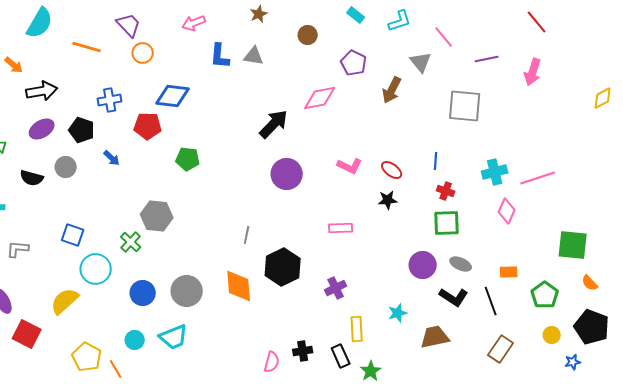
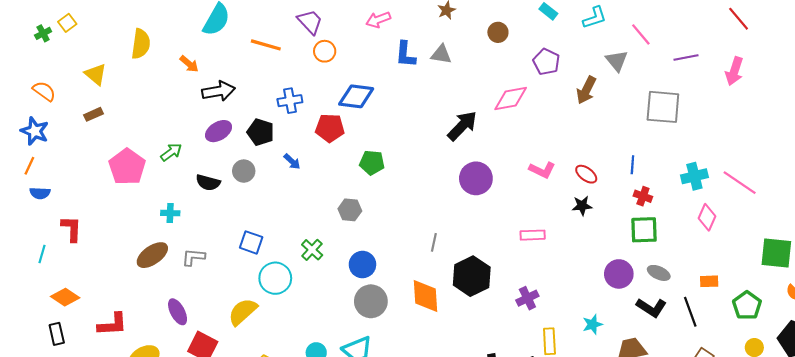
pink line: (538, 178) -> (740, 183), turned 52
gray hexagon: (157, 216) -> (350, 210), moved, size x0.7
blue circle: (143, 293) -> (362, 265), moved

